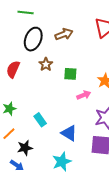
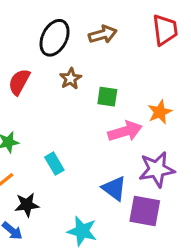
pink arrow: (84, 95) -> (125, 131), size x1.5
blue triangle: (69, 133) -> (114, 188), moved
cyan star: (62, 162) -> (82, 231), turned 30

